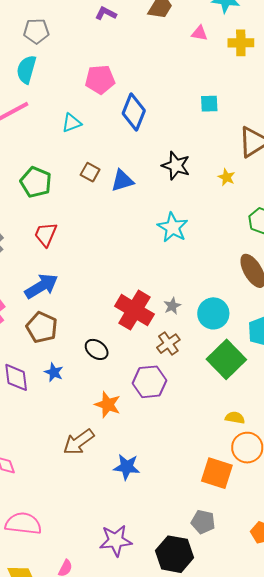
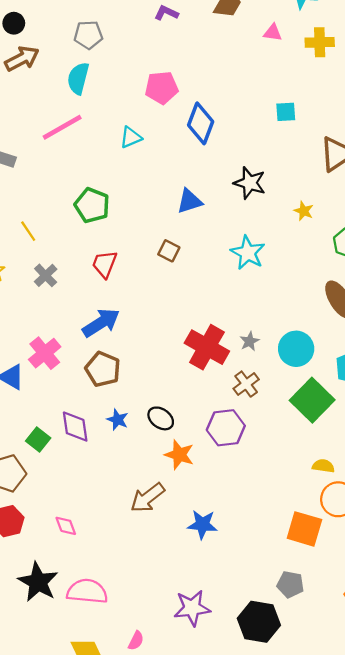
brown square: (90, 172) -> (169, 251), moved
yellow star: (226, 177) -> (304, 211), moved
black ellipse: (97, 349) -> (161, 418), moved

